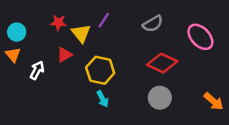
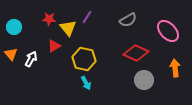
orange triangle: (13, 55) -> (11, 54), moved
gray circle: (160, 98) -> (144, 80), moved
orange arrow: (214, 101) -> (175, 68), moved, turned -138

